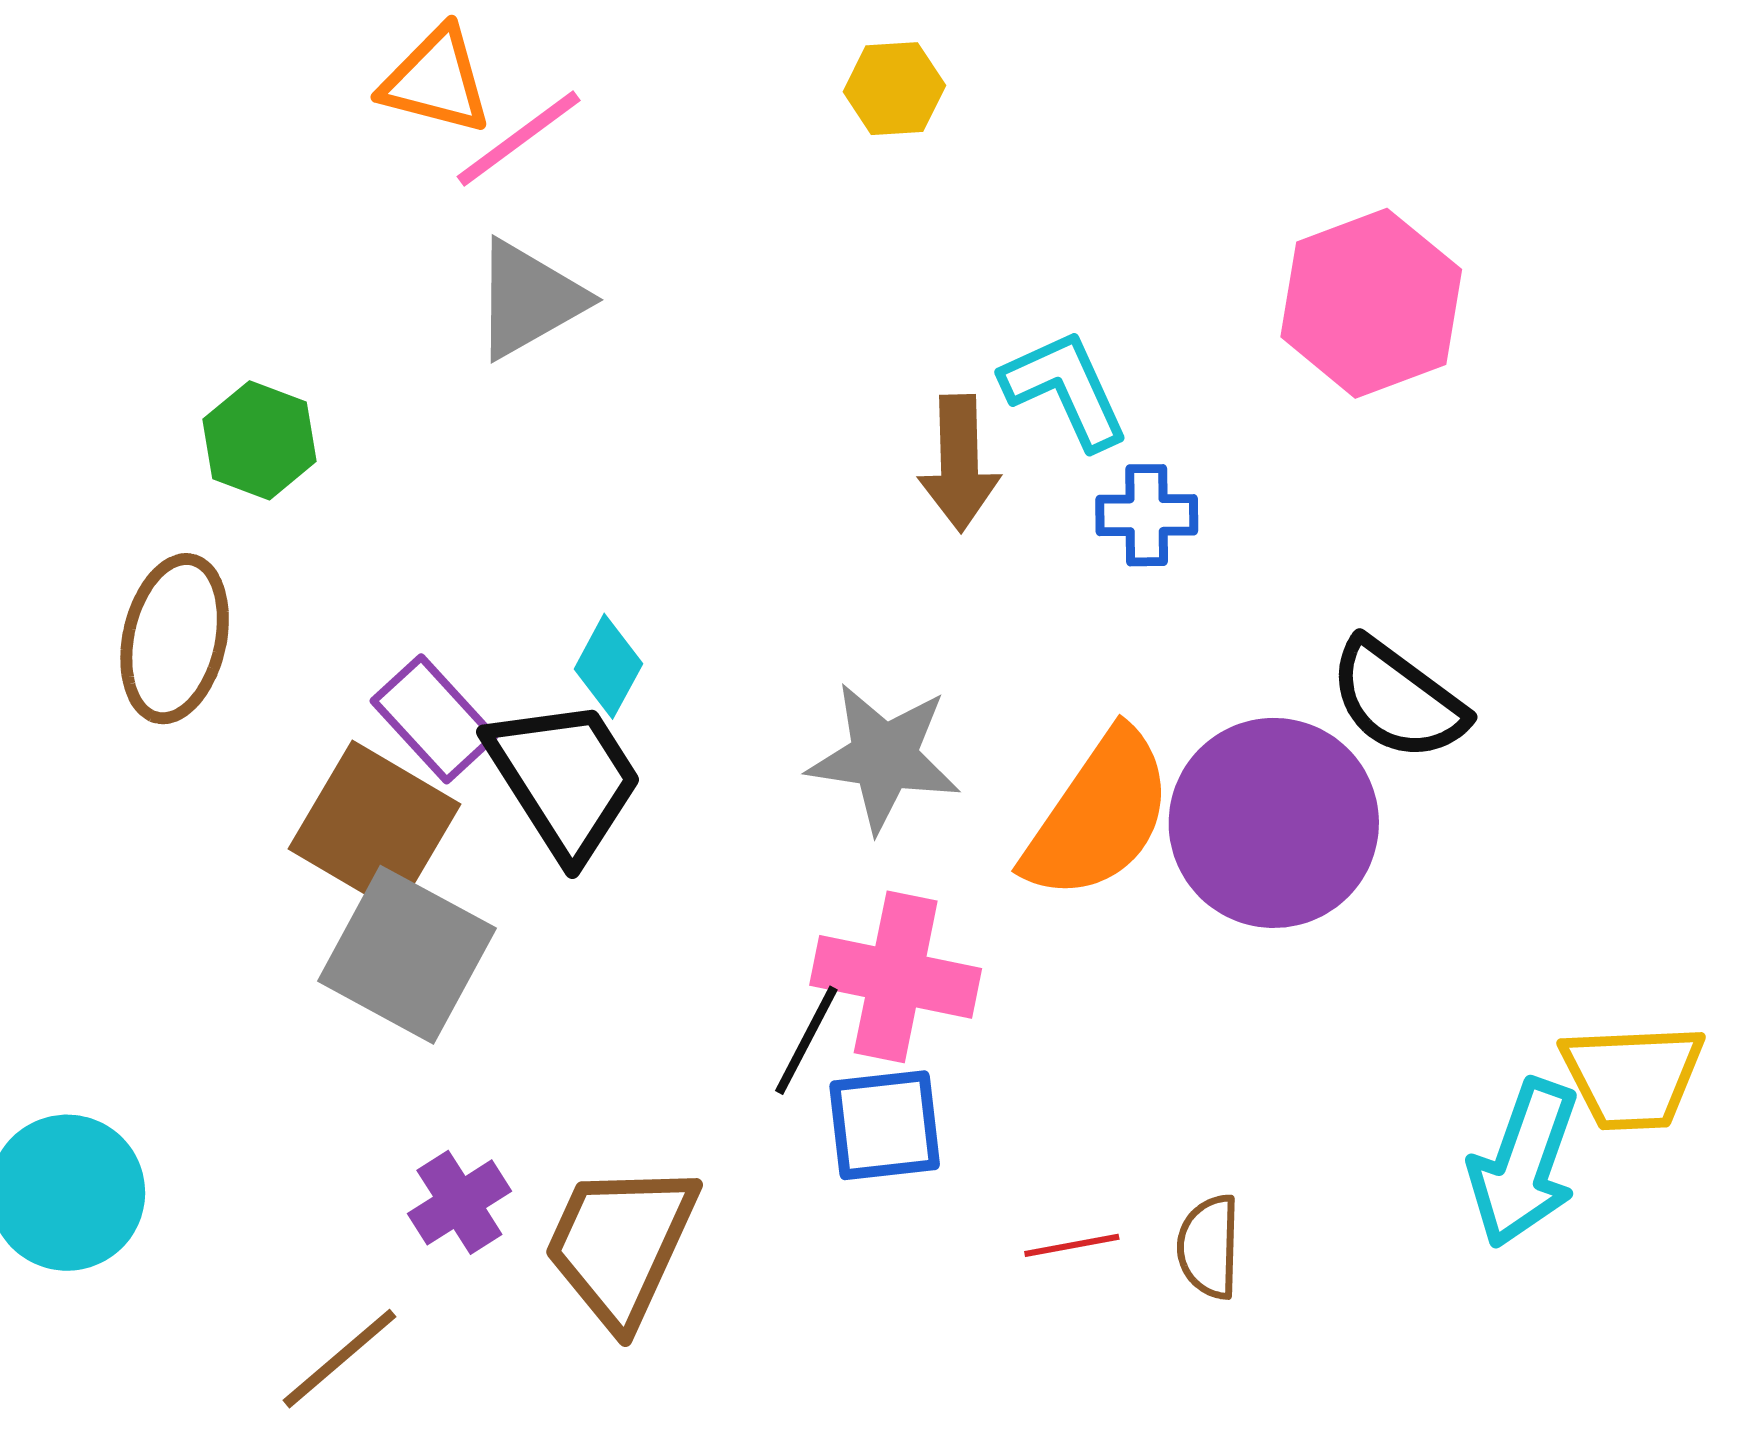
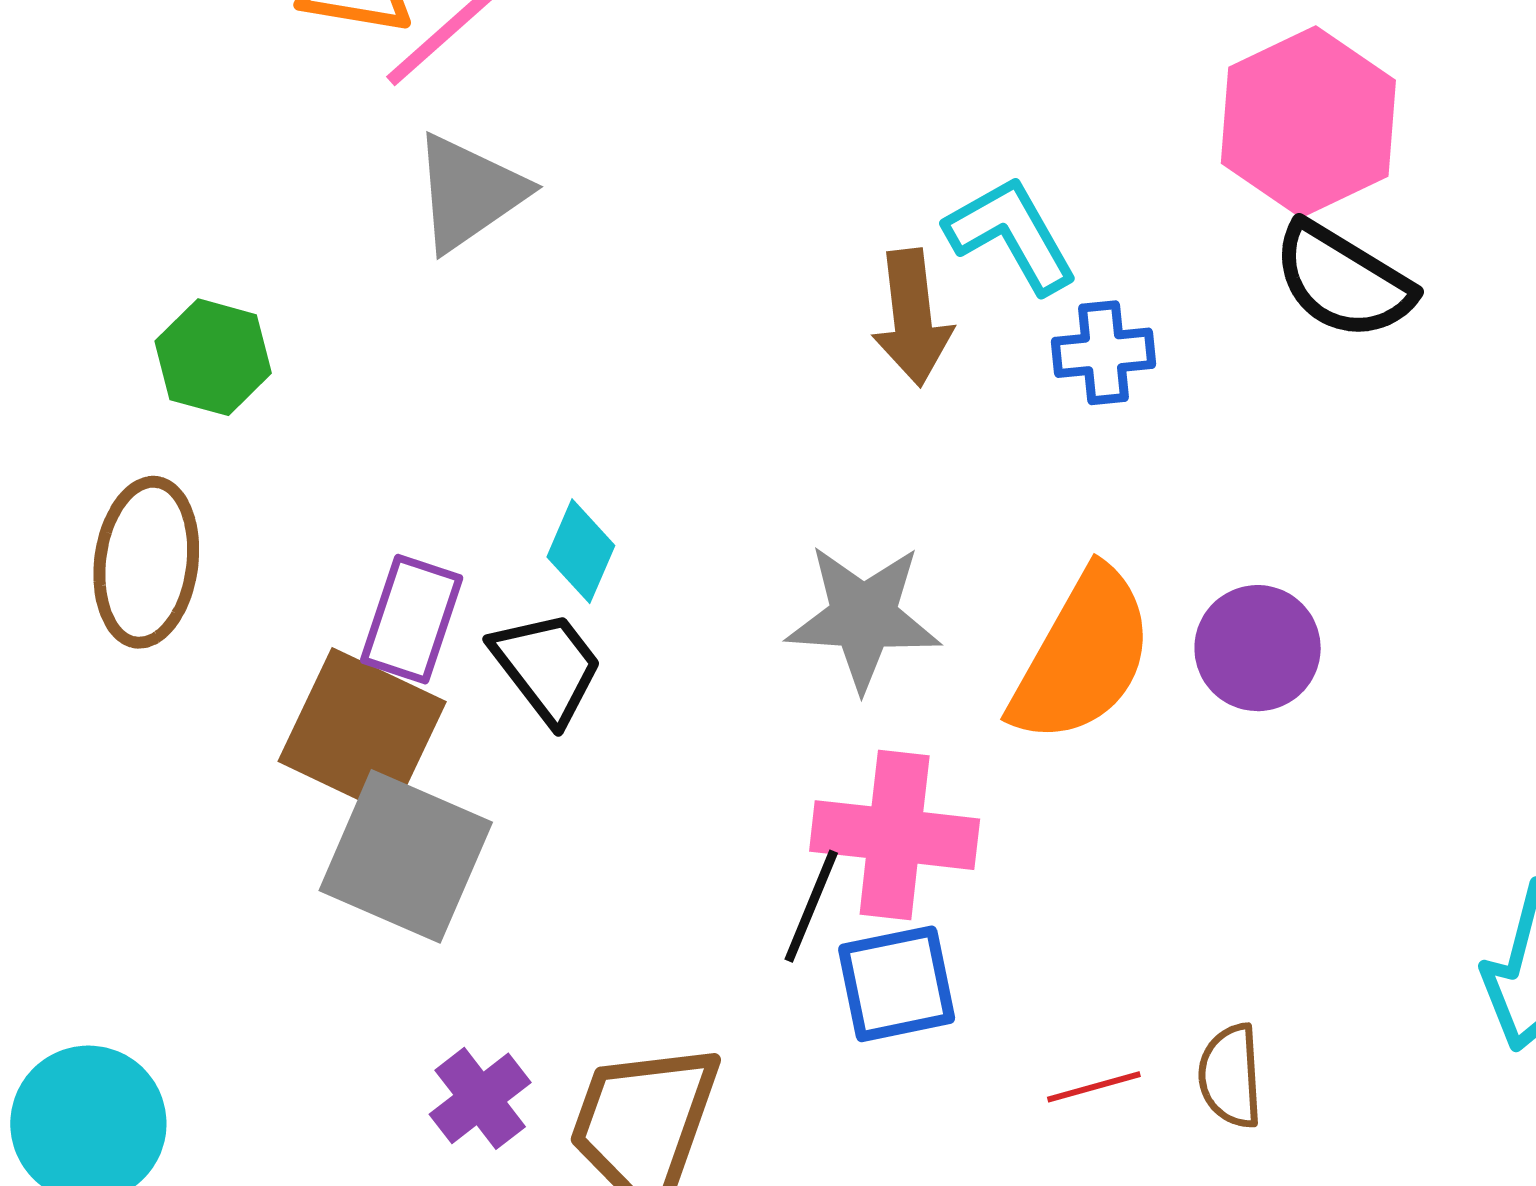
black semicircle: (1398, 700) -> (1343, 281), moved
purple rectangle: (434, 719) -> (412, 619), turned 66
black trapezoid: (564, 778) -> (547, 667), size x0.7
purple circle: (1274, 823) -> (1258, 648), size x0.6

